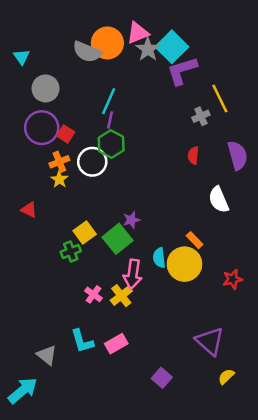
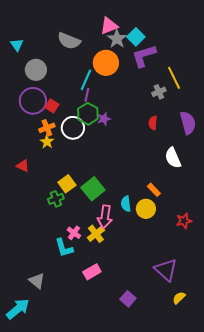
orange circle: (107, 43) -> (106, 63), moved
cyan square: (172, 47) -> (136, 37), size x0.7
purple star: (131, 220) -> (104, 119), moved
yellow circle: (184, 264) -> (146, 209), size x0.7
cyan L-shape: (82, 341) -> (64, 248), moved

